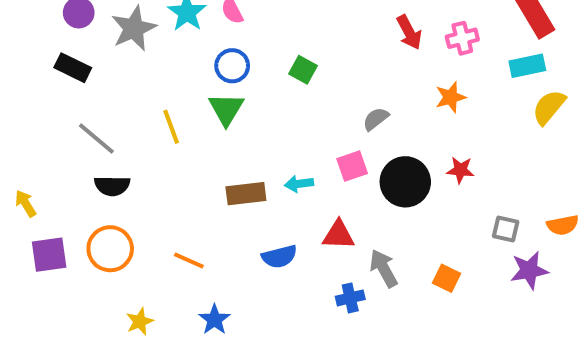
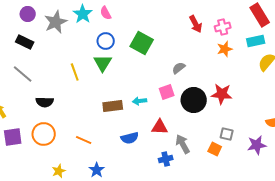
green square: (303, 70) -> (142, 43), size x1.6
orange star: (451, 97) -> (225, 49), moved
gray line: (96, 139) -> (23, 74), moved
red star: (460, 170) -> (222, 94), size x1.5
gray square: (506, 229) -> (227, 134), moved

